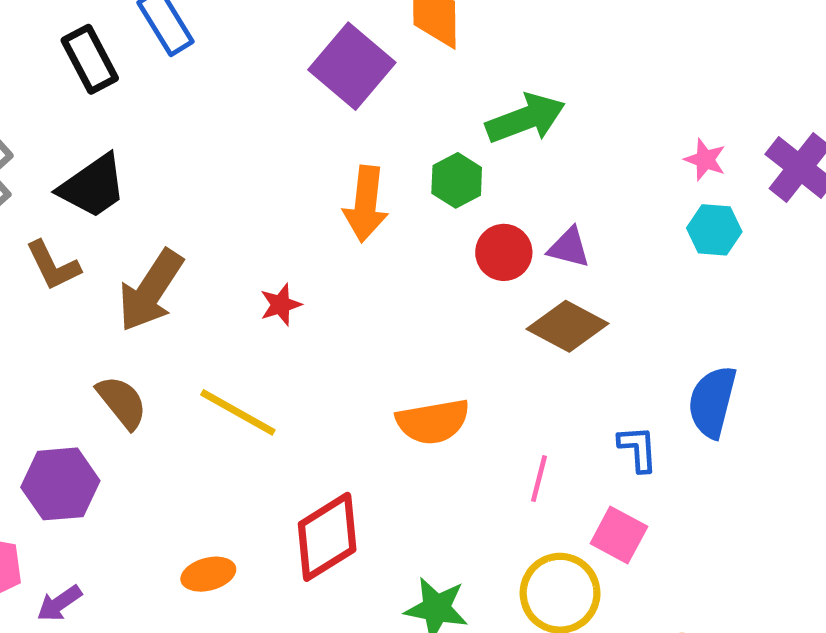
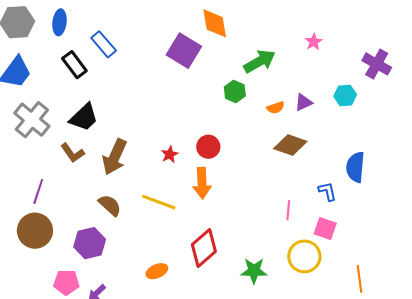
pink star: (705, 160) -> (314, 42), moved, turned 30
orange arrow: (366, 204) -> (202, 183), moved
purple triangle: (569, 248) -> (303, 102), moved, turned -30
red circle: (504, 252) -> (208, 147), moved
orange semicircle: (433, 422) -> (276, 108), moved, size x0.6

